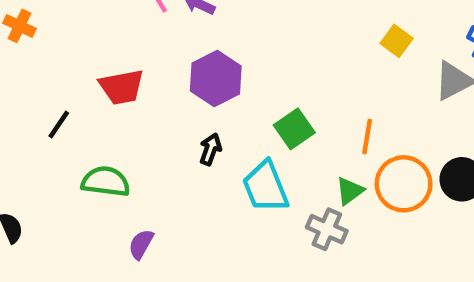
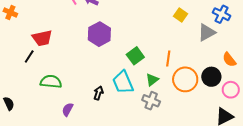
red trapezoid: (122, 87) -> (42, 38), moved
black arrow: (210, 149) -> (98, 93), moved
green triangle: (350, 191) -> (152, 80), moved

